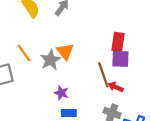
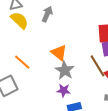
gray star: (50, 60) -> (65, 70), moved

